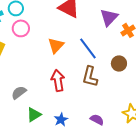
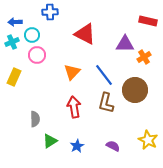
purple triangle: (109, 17) -> (125, 44), turned 48
brown circle: (119, 64) -> (135, 90), size x1.6
gray semicircle: (19, 93) -> (35, 119), turned 126

